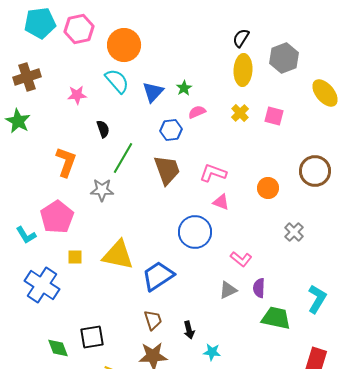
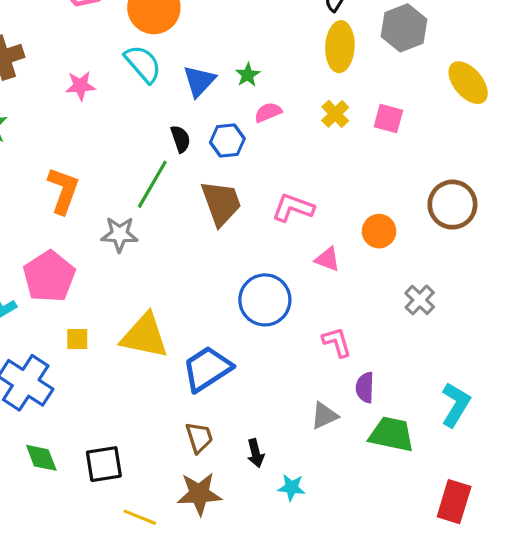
black semicircle: (103, 129) -> (180, 139), moved
pink triangle: (221, 202) -> (327, 259), moved
pink L-shape: (241, 259) -> (337, 342), turned -145
gray triangle: (228, 290) -> (324, 416), moved
green diamond: (58, 348) -> (41, 458), moved

